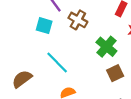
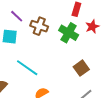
green cross: (106, 47) -> (69, 33), moved

